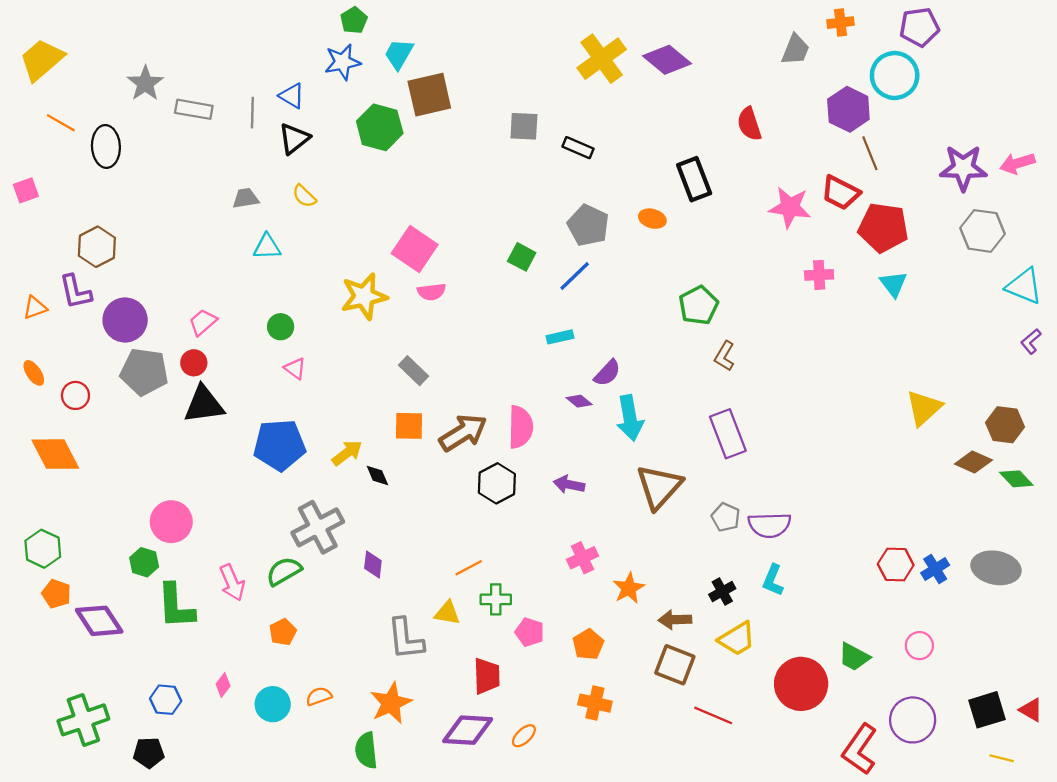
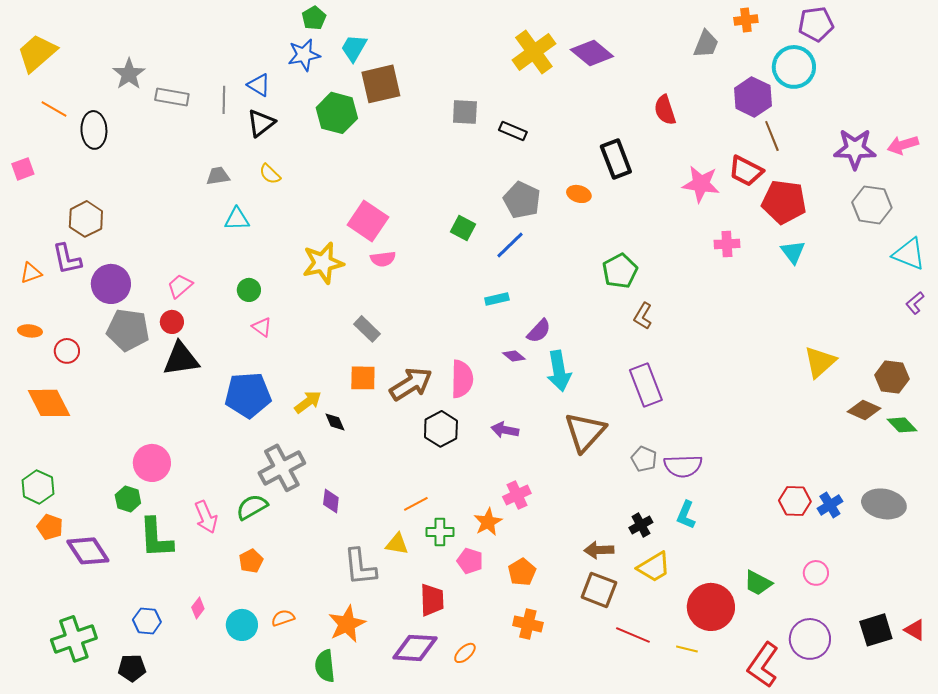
orange ellipse: (34, 373) -> (30, 331), turned -50
orange star: (629, 588) -> (488, 522), moved
yellow line: (1002, 758) -> (687, 649), moved

